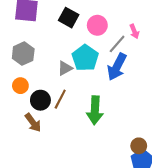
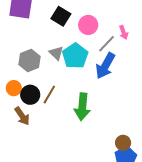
gray hexagon: (23, 54) -> (29, 60), moved
gray triangle: (65, 68) -> (56, 53), moved, turned -49
orange circle: (20, 86) -> (14, 88), moved

